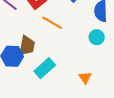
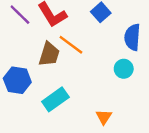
brown trapezoid: (27, 46) -> (49, 54), moved

